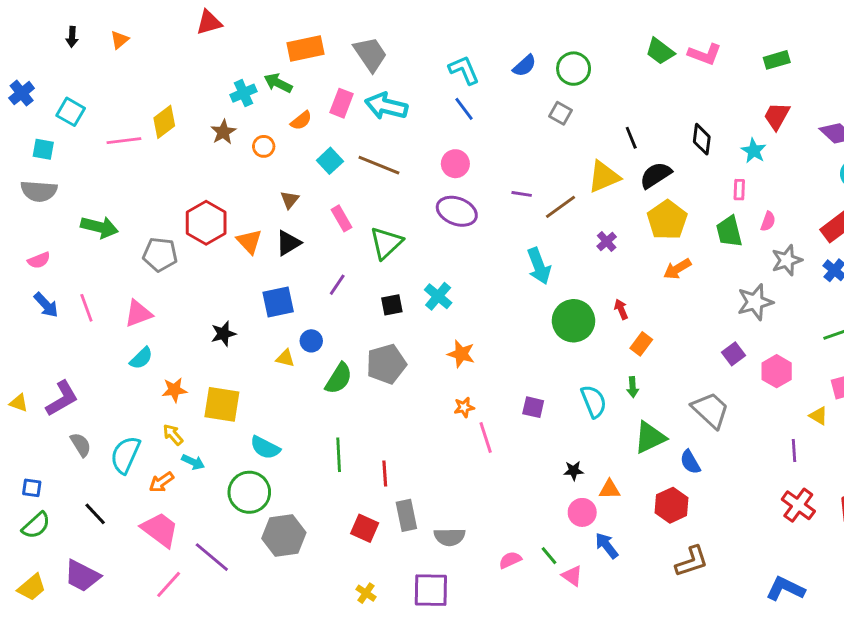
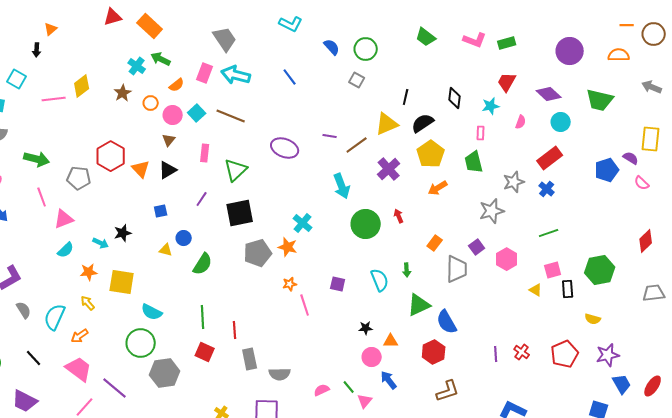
black arrow: (72, 37) -> (37, 50), moved
orange rectangle: (305, 48) -> (150, 26), moved, turned 55
pink L-shape: (705, 54) -> (475, 40), moved
blue semicircle: (525, 66) -> (332, 47), turned -90
cyan L-shape: (464, 70) -> (291, 24), moved, turned 140
cyan cross: (244, 93) -> (137, 66), turned -30
black line: (631, 138) -> (406, 97), turned 35
cyan star: (754, 151) -> (491, 106), turned 30
pink circle: (455, 164) -> (173, 115), moved
pink rectangle: (342, 218) -> (205, 153), turned 36
pink semicircle: (768, 221) -> (521, 122), moved
purple cross: (607, 242) -> (389, 169), size x1.6
cyan cross: (438, 296) -> (303, 223), moved
blue square: (278, 302) -> (161, 211), size x0.6
black square: (392, 305) -> (240, 213), size x1.8
pink line: (86, 308) -> (42, 197), moved
orange rectangle: (641, 344) -> (435, 243), moved
gray pentagon: (386, 364) -> (258, 253), moved
gray trapezoid: (710, 410) -> (457, 269), moved, turned 48
purple line: (794, 450) -> (496, 354), moved
cyan arrow: (193, 462) -> (101, 243), moved
blue semicircle: (690, 462) -> (447, 322), size x1.4
red cross: (798, 505) -> (522, 352), size x0.7
red square: (365, 528) -> (205, 352), moved
pink triangle: (572, 576) -> (365, 401), turned 35

